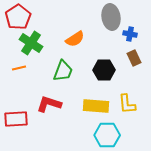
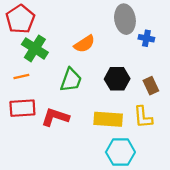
brown rectangle: (134, 58) -> (151, 86), moved
red rectangle: (16, 119) -> (22, 108), moved

